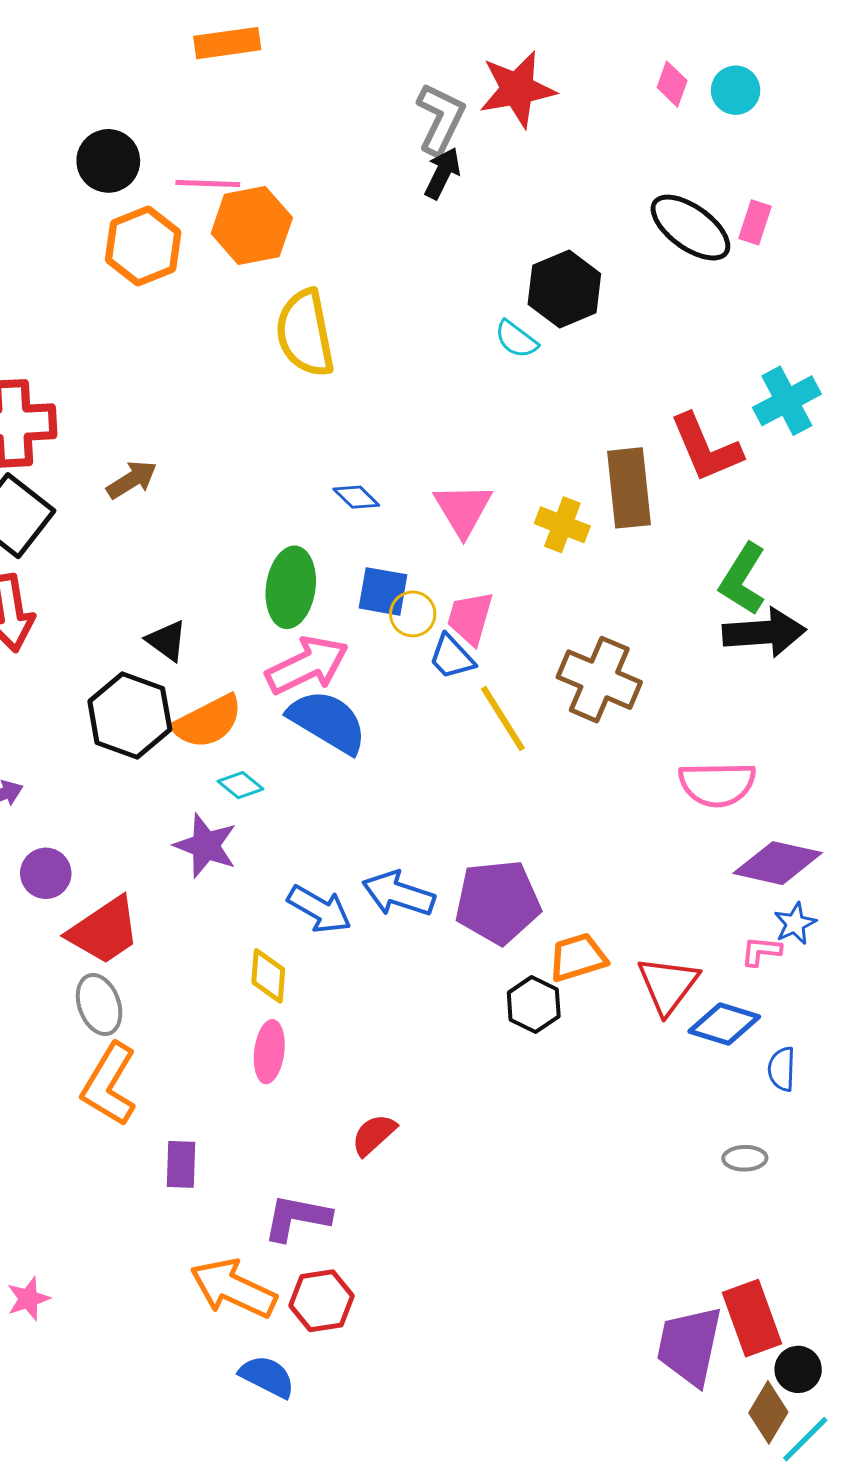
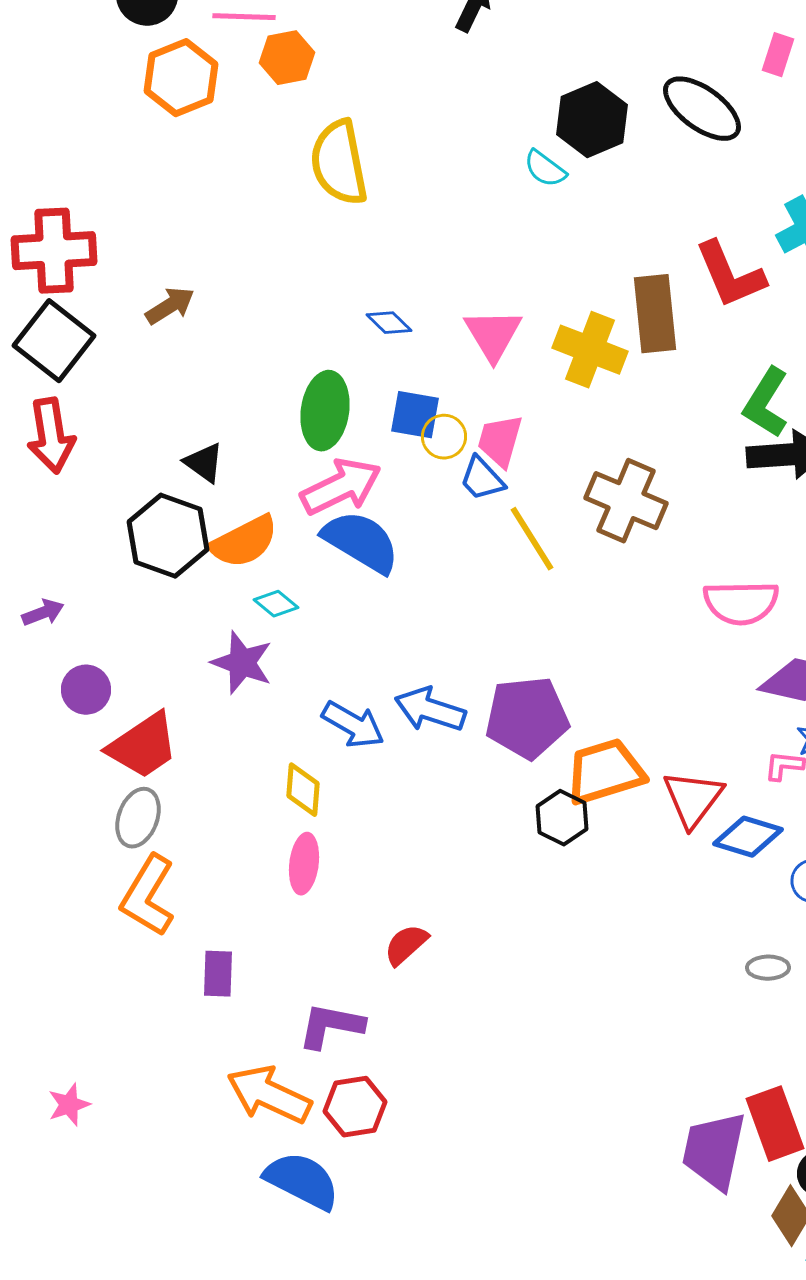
orange hexagon: (252, 225) -> (287, 58), size x0.7
black ellipse: (690, 228) -> (702, 109), moved
yellow cross: (562, 525) -> (590, 350), size x1.4
orange trapezoid: (578, 957) -> (605, 772), size x1.4
gray ellipse: (99, 1004) -> (138, 818), turned 40
blue semicircle: (267, 1377) -> (302, 1181), size x1.4

